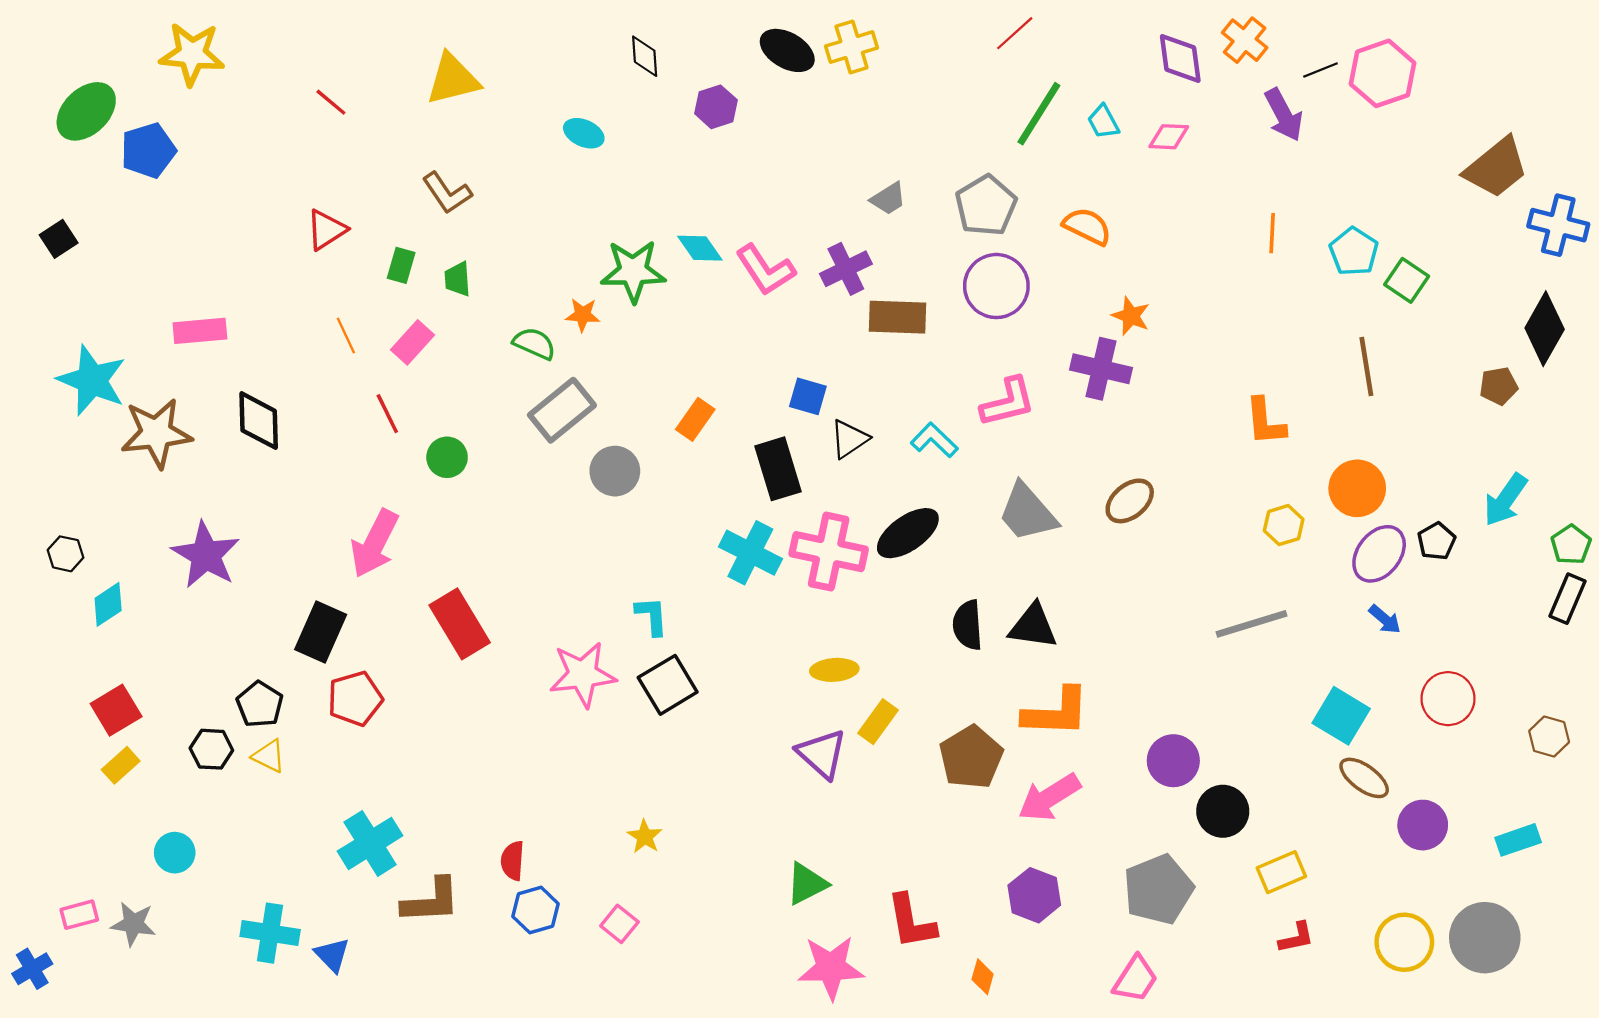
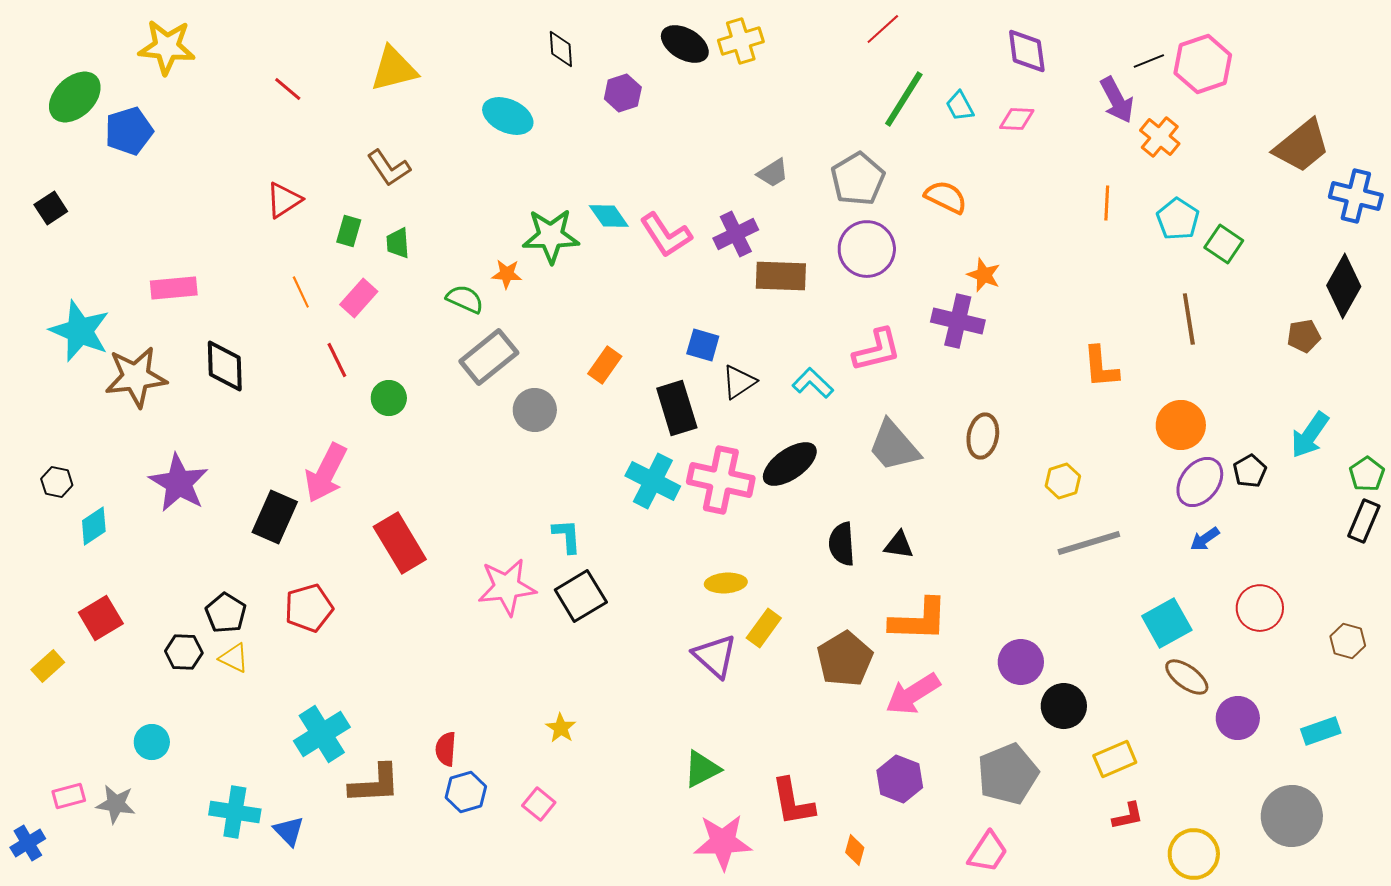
orange cross: (1245, 40) -> (1160, 137), moved
cyan ellipse: (584, 133) -> (508, 116), size x1.4
brown ellipse: (1130, 501) -> (983, 436), turned -39
yellow hexagon: (1284, 525) -> (1063, 481), moved
blue arrow: (1385, 619) -> (1205, 539), turned 104
black triangle: (1033, 626) -> (899, 545), size x0.7
black rectangle: (321, 632) -> (275, 517), moved
cyan square: (1341, 716) -> (1167, 623), turned 30
yellow rectangle: (121, 765) -> (48, 666), moved
yellow circle: (1404, 942) -> (1194, 854), moved

